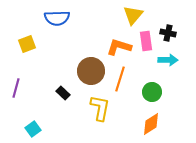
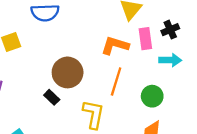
black cross: (168, 33) -> (170, 30), turned -35
brown circle: (91, 71) -> (68, 72), moved

